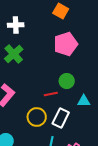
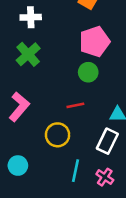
green circle: (67, 81) -> (88, 72), moved
white rectangle: (61, 118) -> (107, 141), moved

